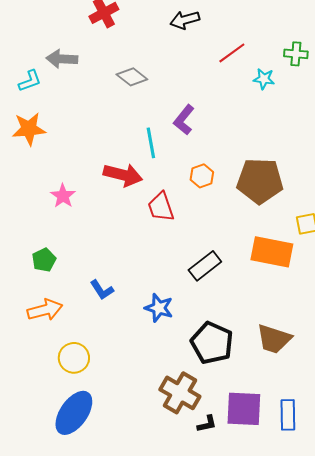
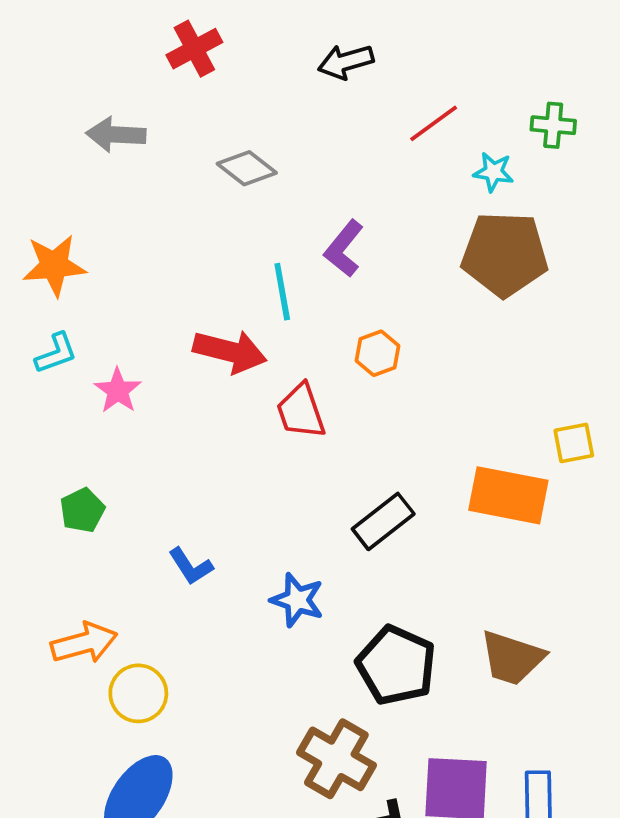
cyan L-shape: (30, 81) -> (56, 353), moved
brown pentagon: (260, 181) -> (505, 254), moved
orange arrow: (45, 310) -> (84, 643), moved

